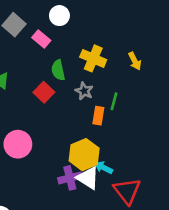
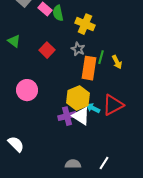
yellow arrow: (135, 61) -> (117, 62), moved
green semicircle: (58, 70) -> (58, 13), moved
orange rectangle: (98, 116) -> (89, 68), size x1.6
red triangle: (127, 191) -> (113, 105), moved, turned 40

